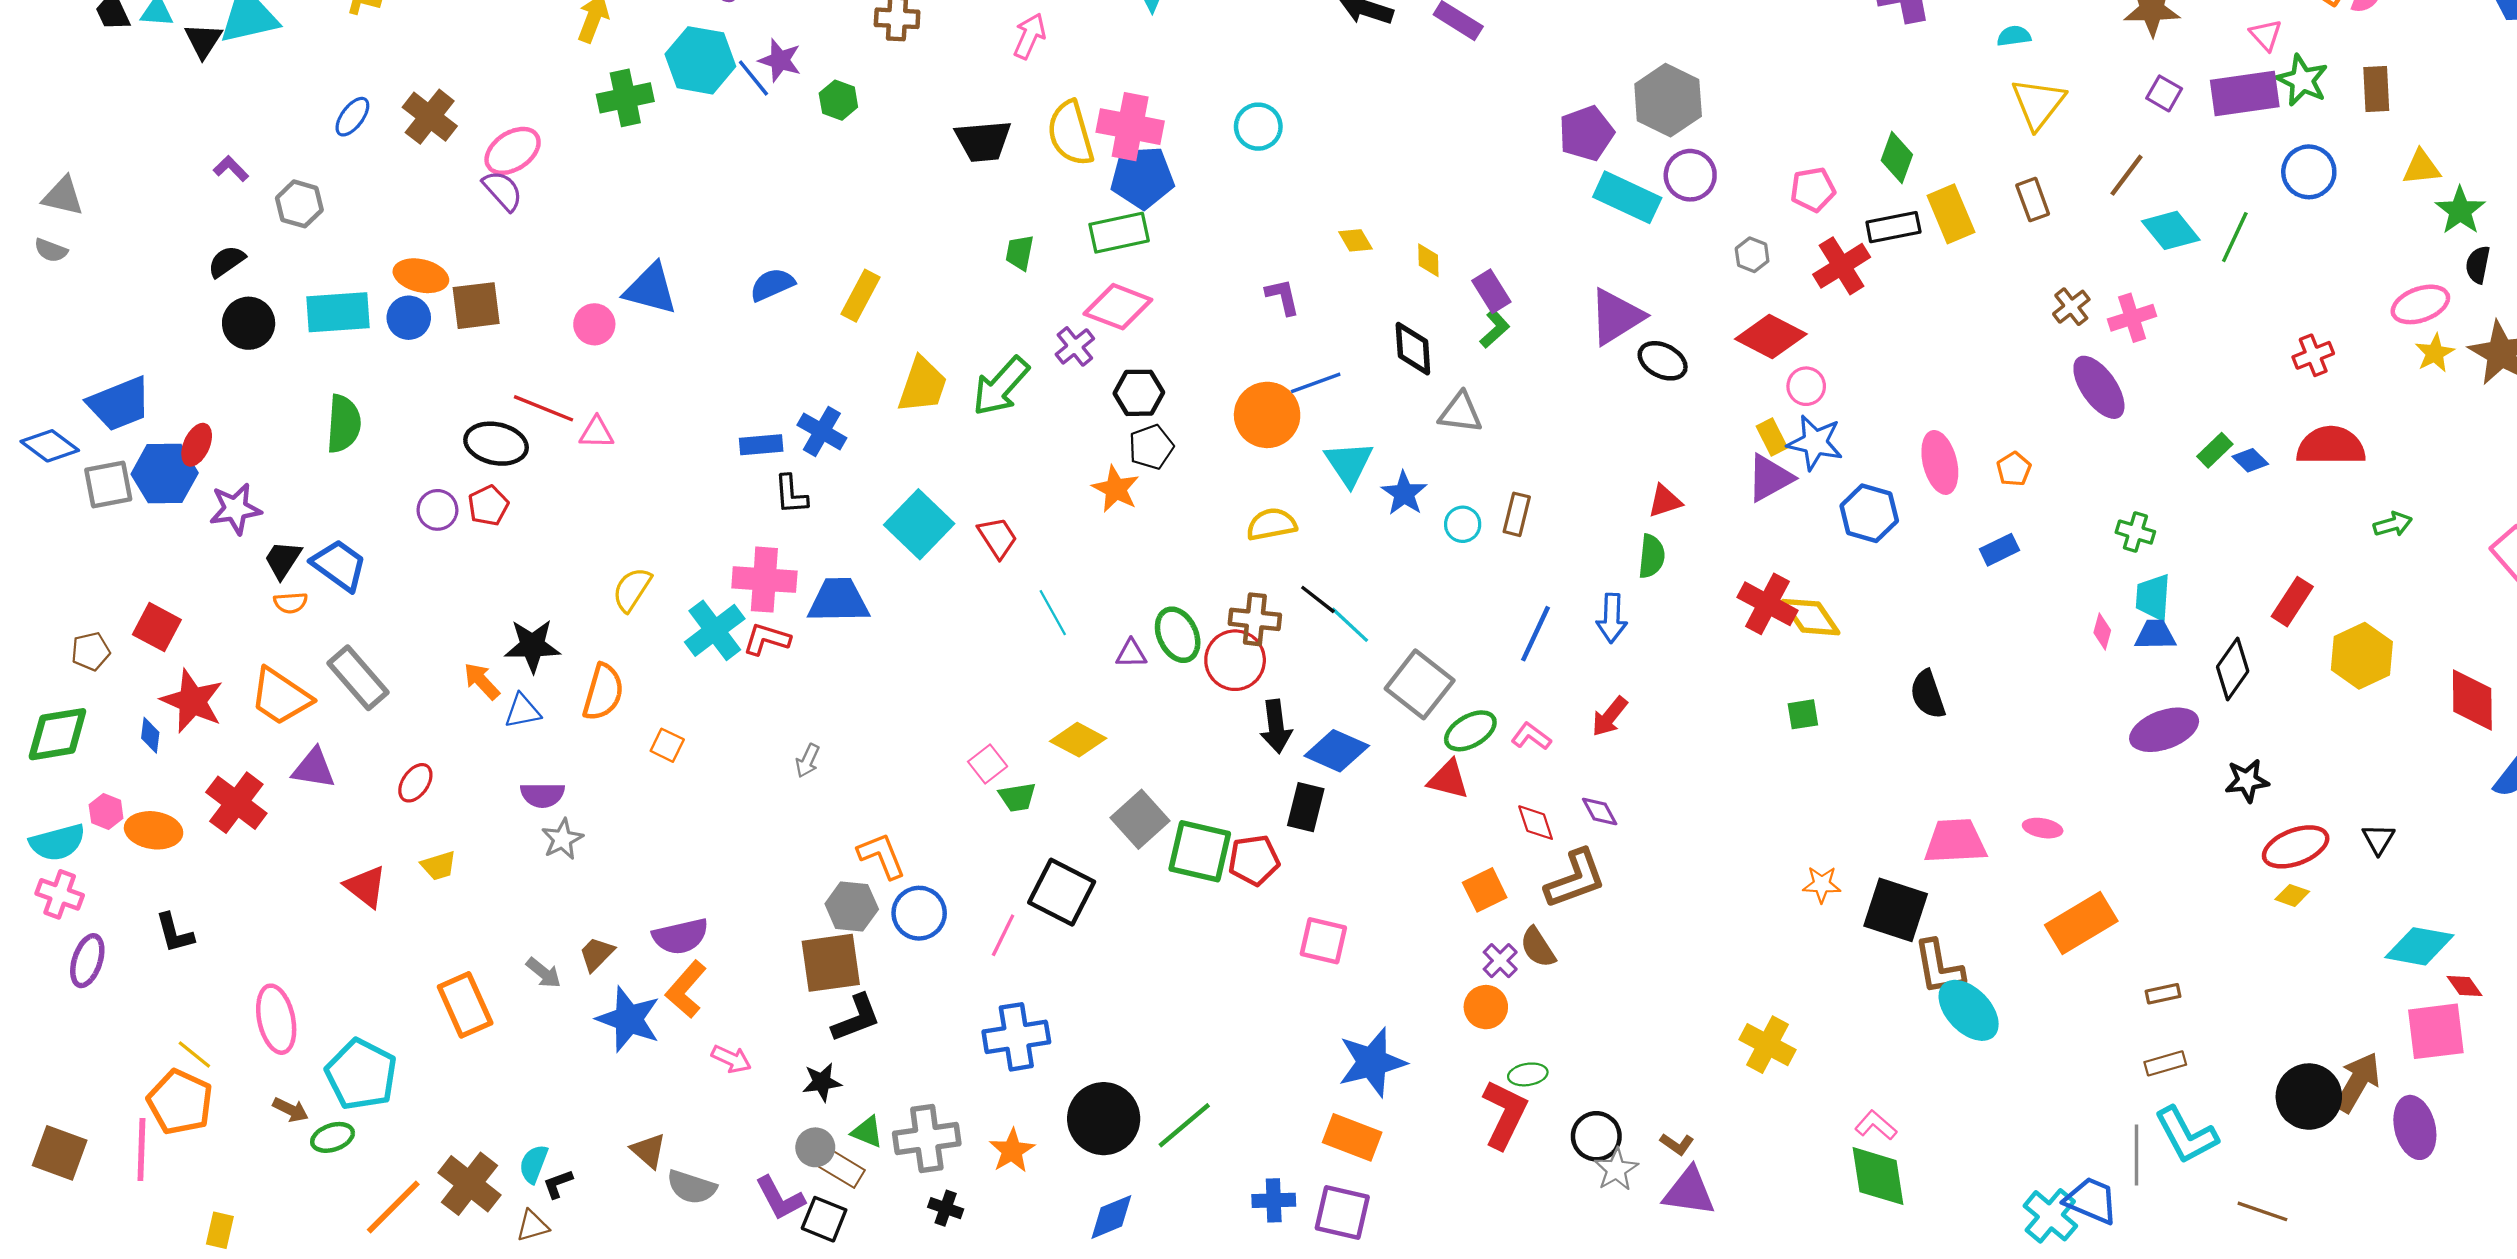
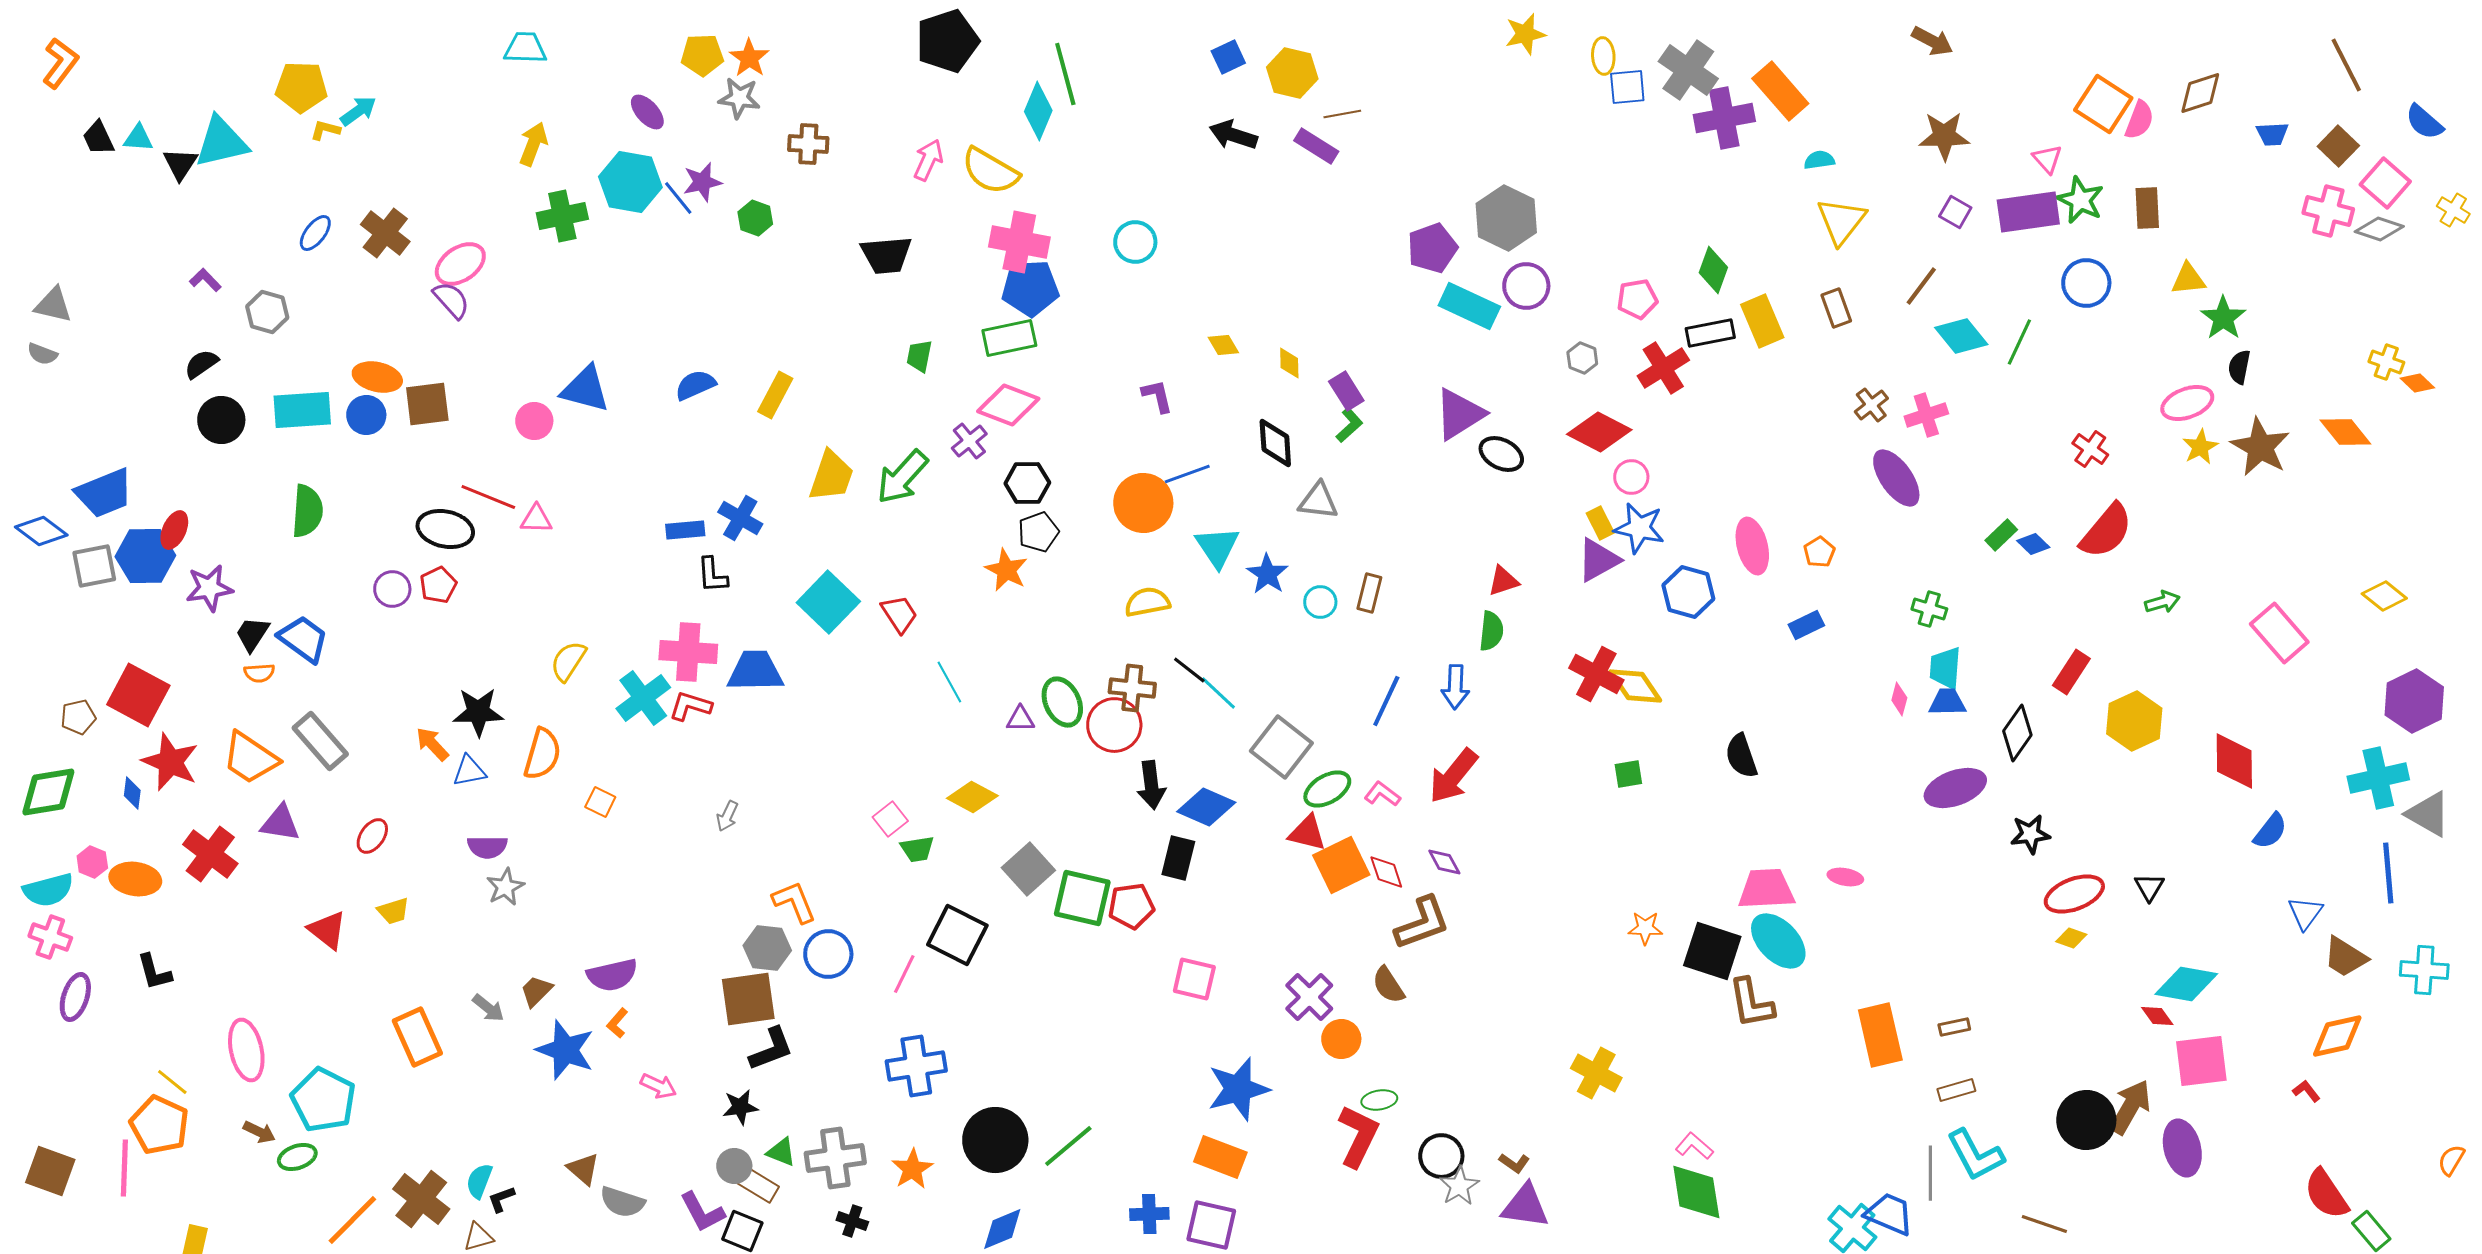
purple star: (780, 60) -> (702, 182), turned -30
yellow semicircle: (1070, 133) -> (990, 171), moved, turned -44
red cross: (2313, 355) -> (2090, 449), turned -33
red semicircle: (2331, 446) -> (2106, 531), turned 130
red square: (157, 627) -> (138, 695), size x1.4
red arrow: (1610, 717) -> (1453, 776), size x1.5
orange square: (1485, 890) -> (1341, 865), moved, size x1.4
orange rectangle: (2081, 923) -> (1880, 1035), moved, turned -72
purple cross: (1500, 961) -> (1309, 997), moved, size x1.5
red diamond: (2465, 986) -> (2157, 1016), moved
orange L-shape: (686, 989) -> (617, 1023), size x0.6
cyan ellipse: (1969, 1010) -> (1778, 941), moved

